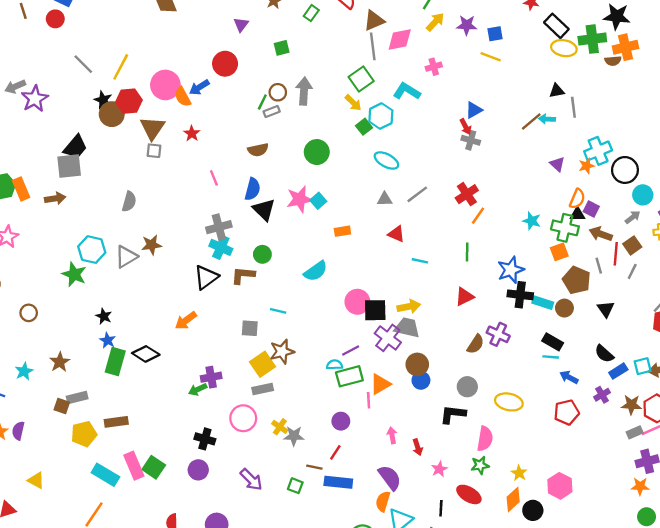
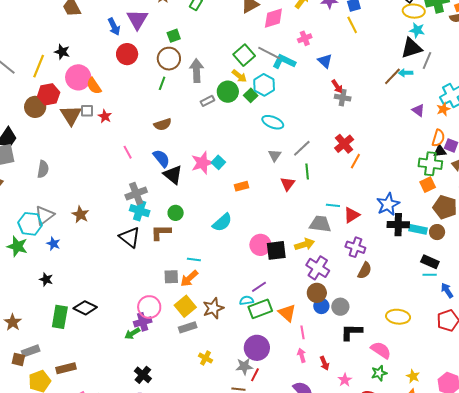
purple triangle: (241, 25) -> (137, 19), size x1.6
gray line: (373, 46) -> (269, 53), moved, turned -50
yellow line: (491, 57) -> (352, 25), turned 48
blue arrow: (199, 87) -> (114, 27), moved, turned -78
black triangle: (557, 91) -> (411, 48), size x1.6
brown circle: (278, 92) -> (169, 59), moved, size x1.5
black star: (103, 100) -> (62, 52), moved
gray line: (573, 107) -> (427, 61), turned 36
blue triangle: (474, 110) -> (325, 61), moved, turned -42
gray rectangle: (272, 111) -> (207, 101), moved
gray square: (154, 151) -> (87, 111), moved
green circle: (317, 152) -> (228, 92), moved
blue semicircle: (253, 189) -> (161, 158), turned -48
gray triangle: (385, 199) -> (275, 155), turned -48
gray semicircle: (129, 202) -> (43, 169), moved
cyan star: (532, 221) -> (417, 30), moved
red triangle: (396, 234) -> (288, 184), turned 49
brown star: (151, 245) -> (80, 215), turned -30
green line: (467, 252) -> (307, 171), moved
gray triangle: (126, 257) -> (44, 215), moved
cyan line: (420, 261) -> (333, 205), moved
black triangle: (206, 277) -> (130, 237), turned -40
red triangle: (464, 297) -> (352, 215), moved
orange arrow: (186, 321) -> (189, 278), moved
gray trapezoid: (407, 328) -> (320, 224), moved
purple cross: (498, 334) -> (355, 247), moved
purple cross: (388, 338) -> (318, 268), moved
blue star: (108, 340) -> (53, 244), moved
brown star: (282, 352) -> (213, 308), moved
blue arrow: (569, 377) -> (447, 290), turned 35
orange triangle: (380, 384) -> (287, 313), turned -42
gray circle: (467, 387) -> (340, 307), moved
pink line: (369, 400) -> (302, 332), moved
pink circle: (243, 418) -> (149, 307), moved
purple circle: (341, 421) -> (257, 348), size x1.6
gray star: (294, 436) -> (244, 366), moved
black cross: (205, 439) -> (143, 375), turned 30
pink semicircle: (485, 439) -> (381, 350), turned -60

